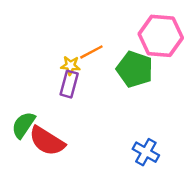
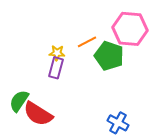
orange line: (91, 52) -> (87, 42), moved

